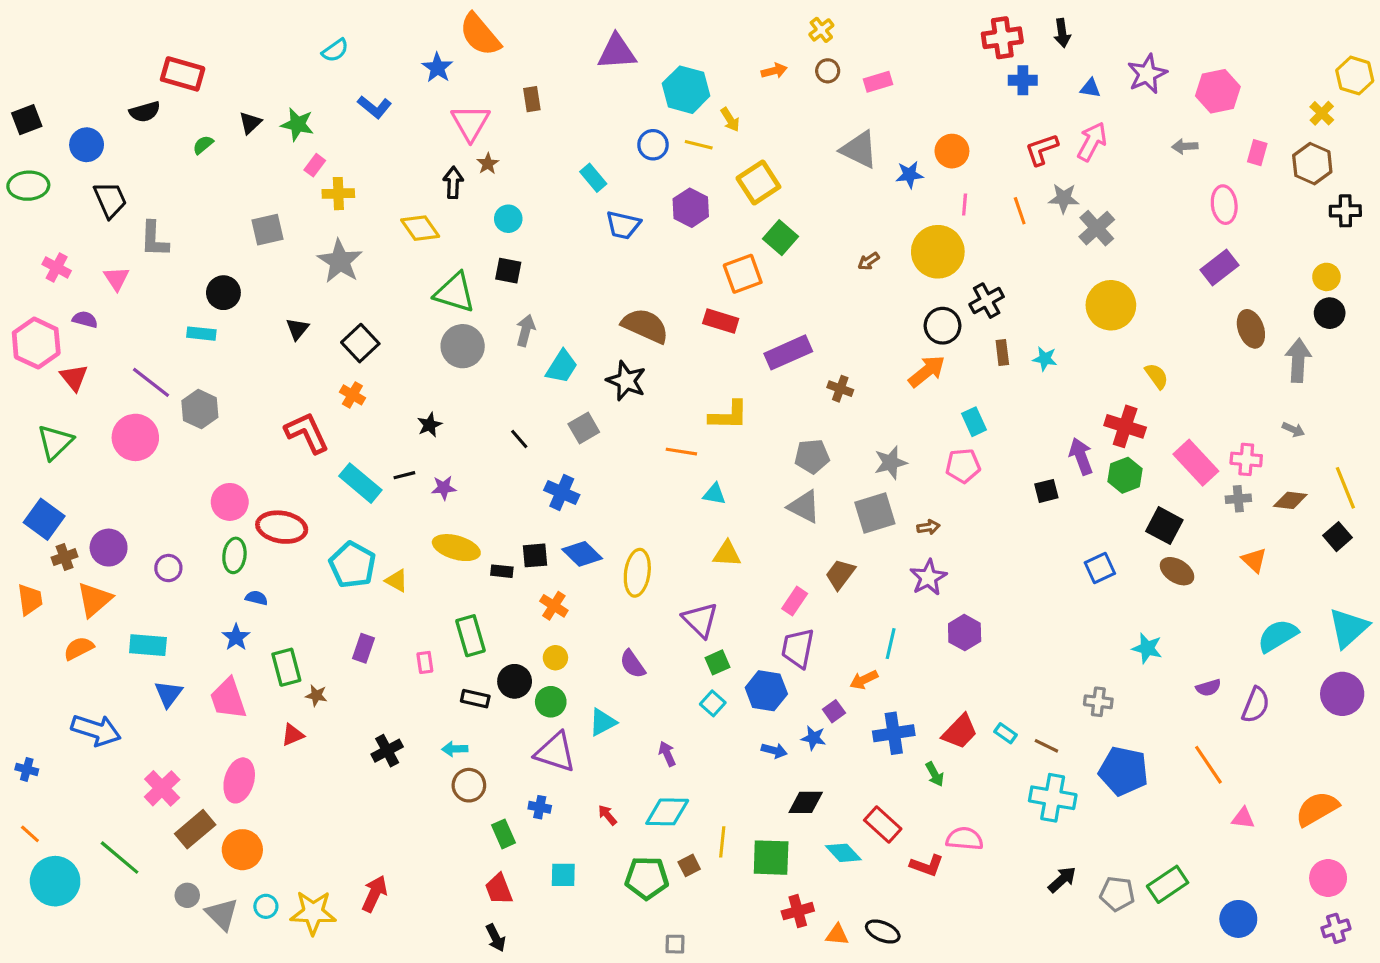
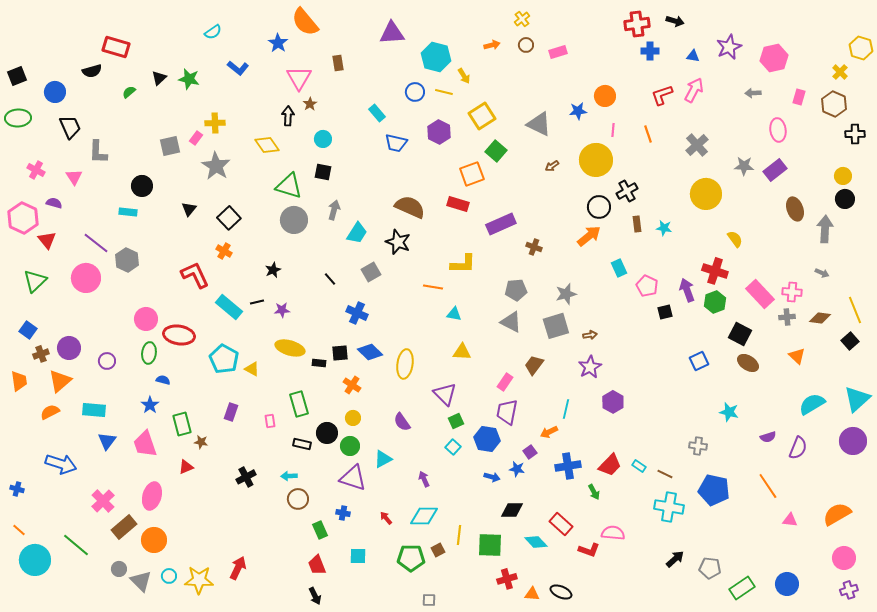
black arrow: (1062, 33) -> (675, 21), turned -66
gray triangle: (859, 149) -> (539, 124), moved
pink rectangle: (315, 165) -> (196, 138), moved
gray star: (1064, 198) -> (744, 166), moved
pink pentagon: (963, 466) -> (647, 286), moved, turned 30
blue square: (44, 519) -> (28, 330), size x0.7
green rectangle: (1168, 884) -> (742, 588), moved

